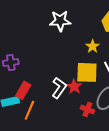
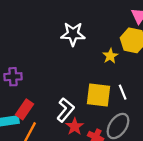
yellow star: (93, 46) -> (110, 56), moved
red star: (74, 87) -> (75, 126), moved

